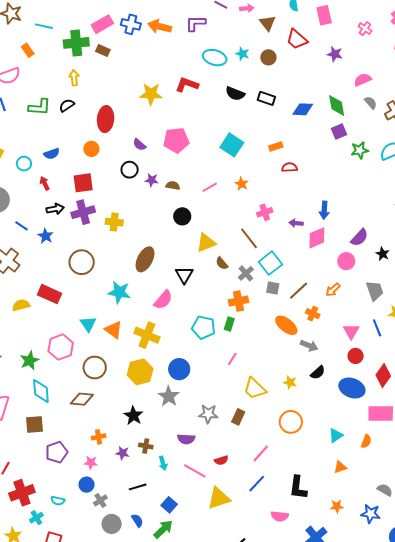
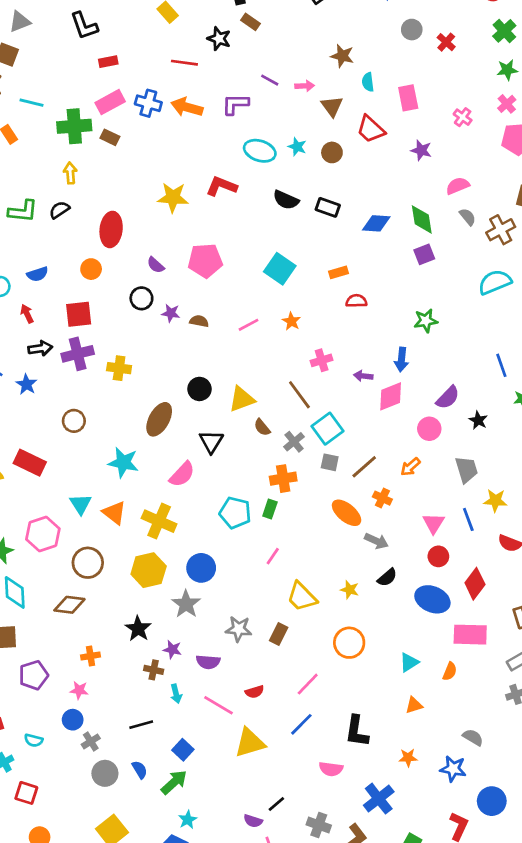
green star: (360, 150) -> (426, 321), moved
black circle: (182, 216) -> (200, 389), moved
brown circle: (82, 262) -> (74, 421), size x0.7
purple star: (123, 453) -> (172, 649), moved

